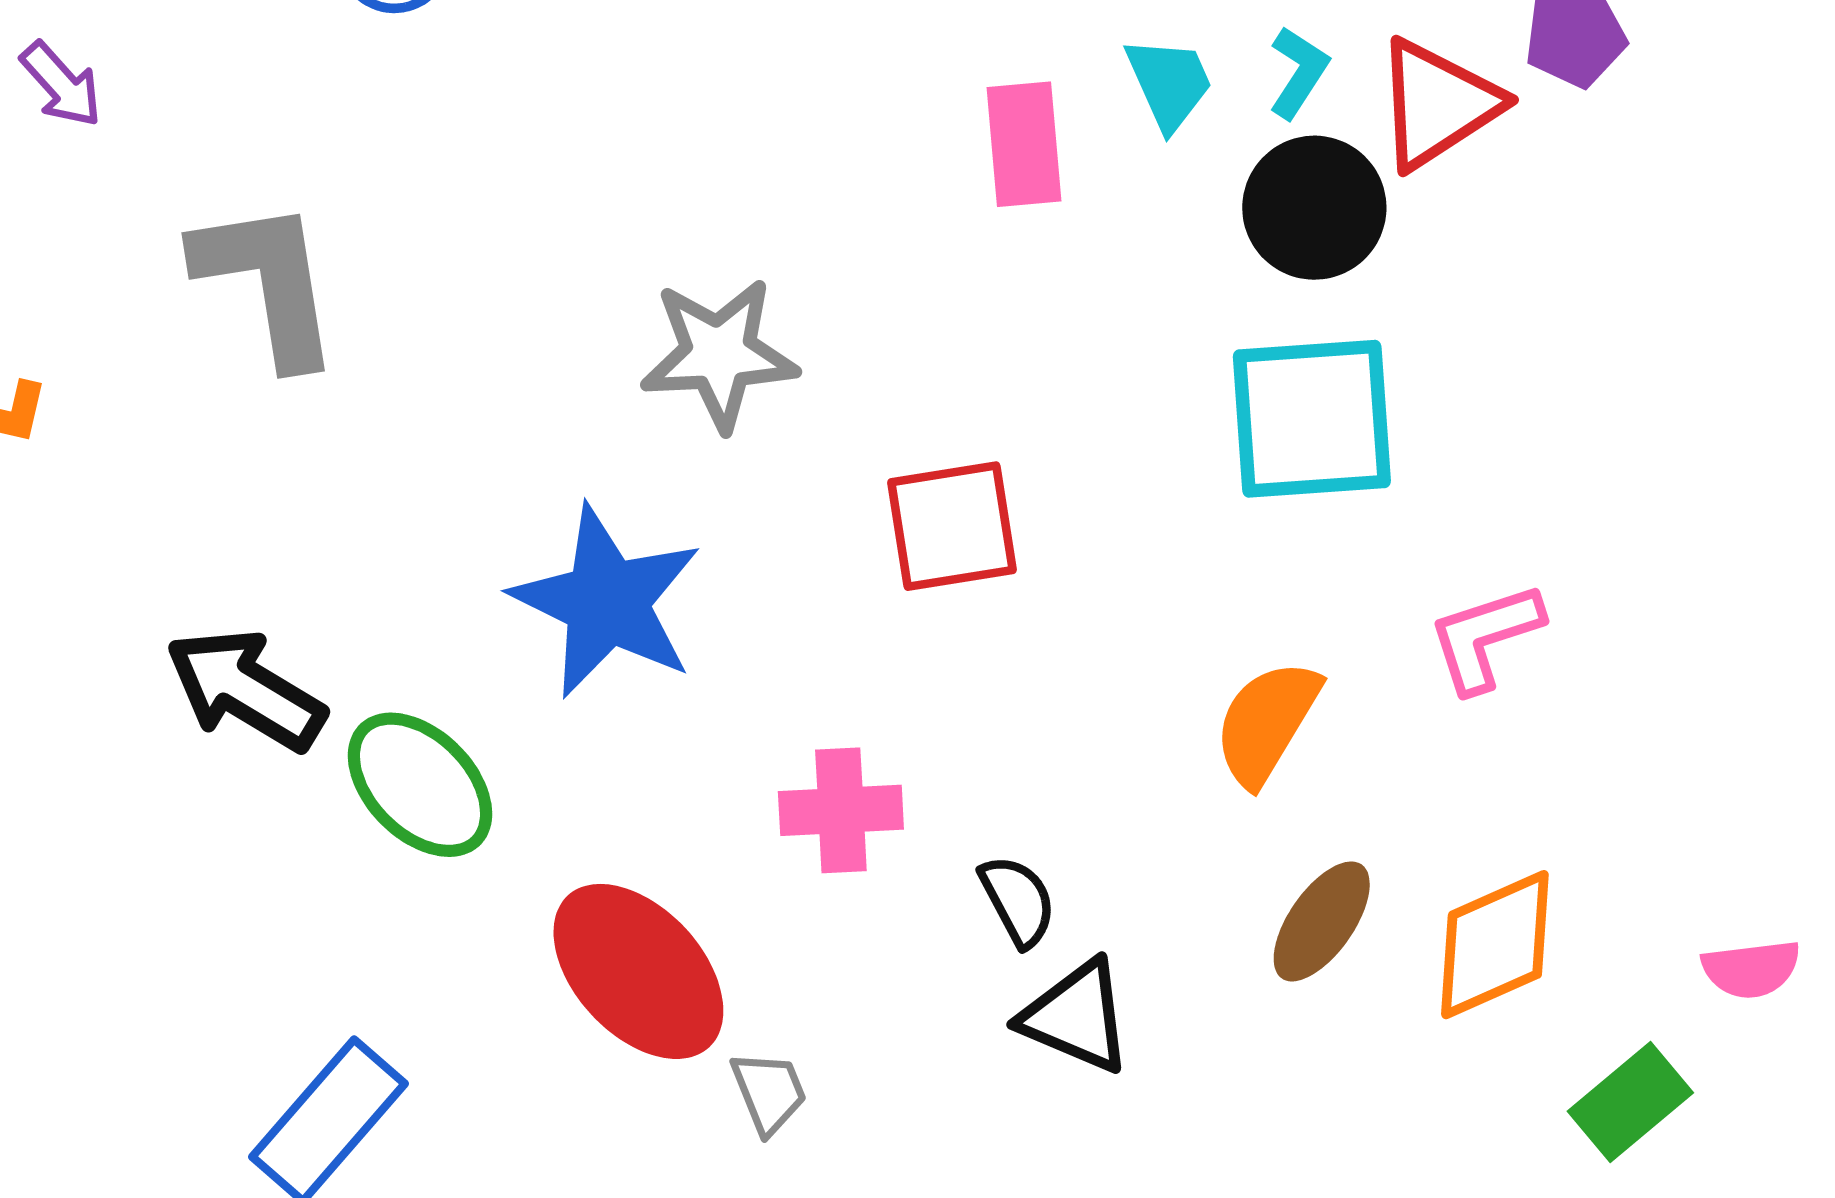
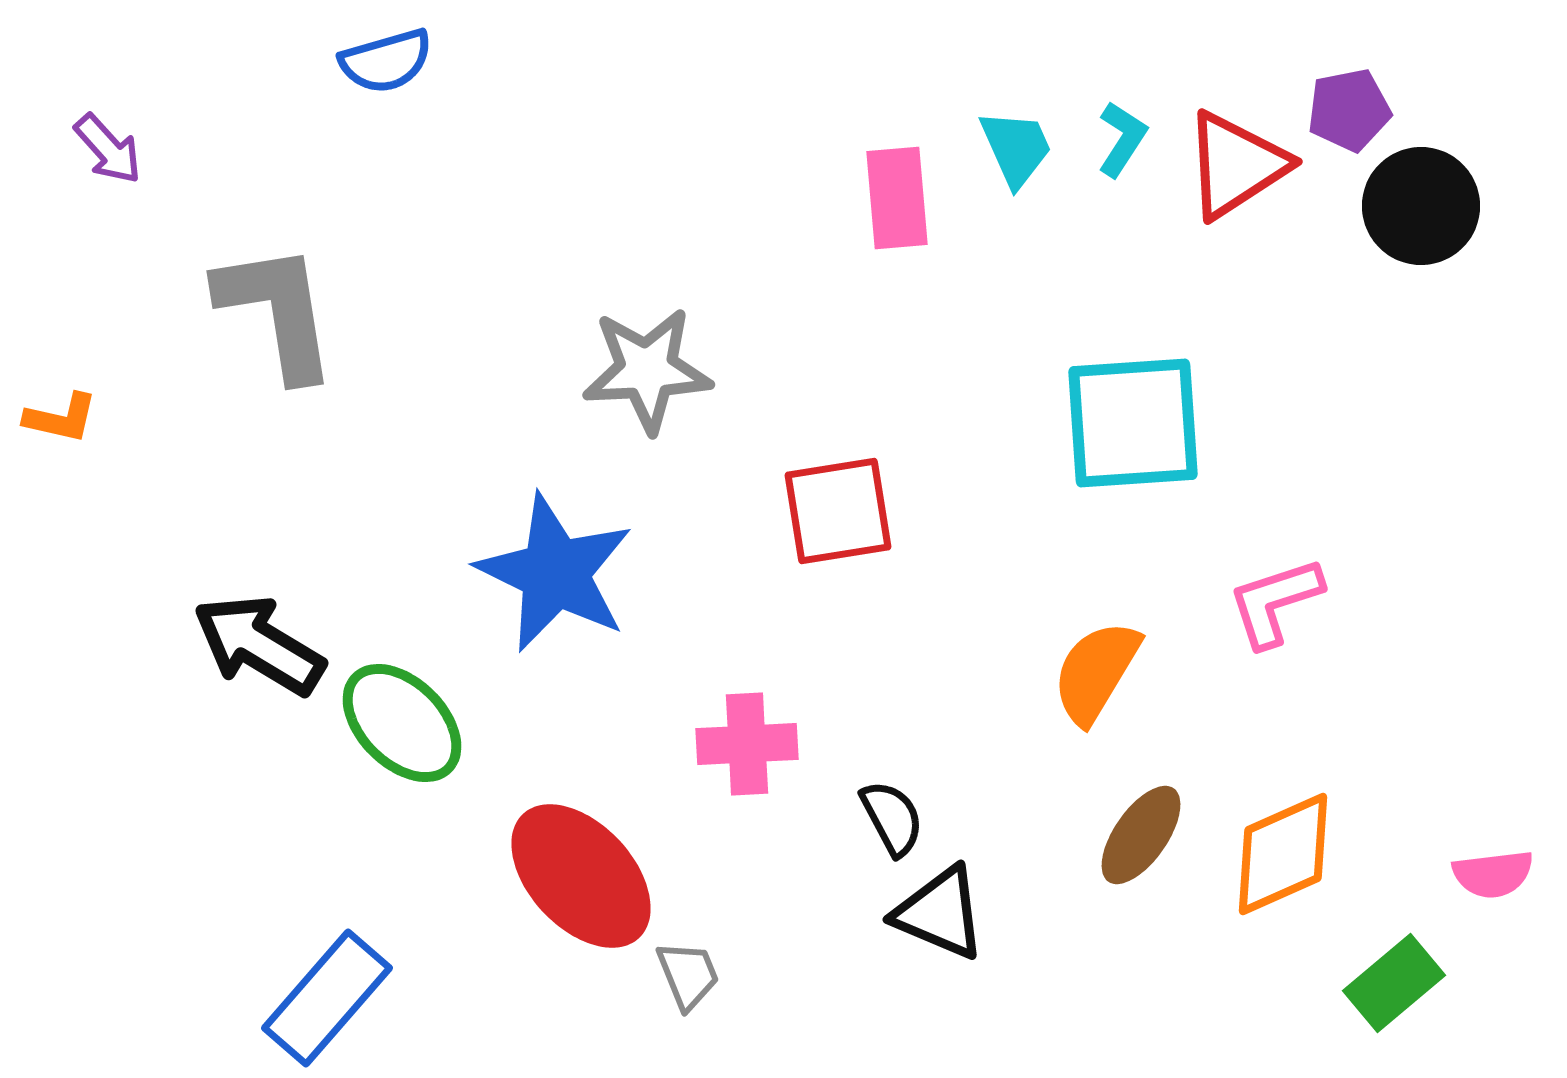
black circle: (1314, 208) -> (1421, 206), moved

